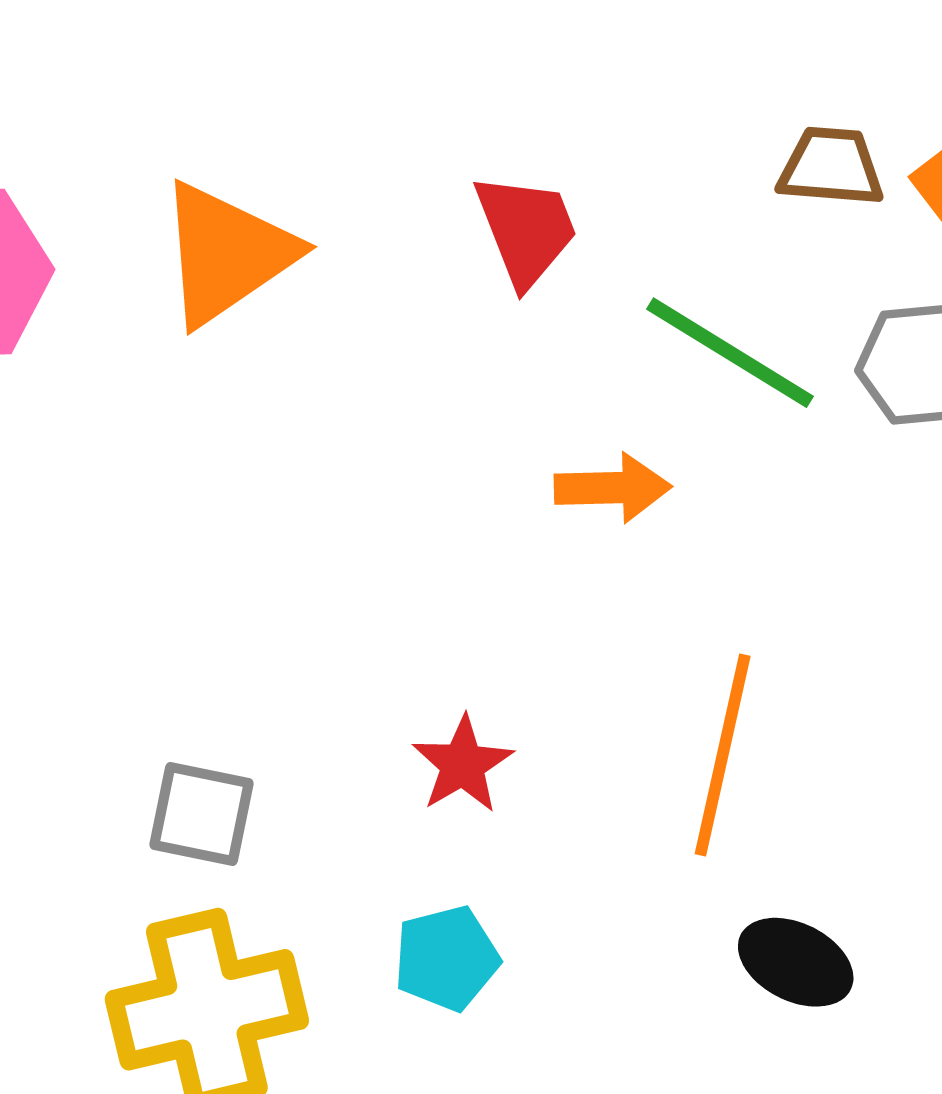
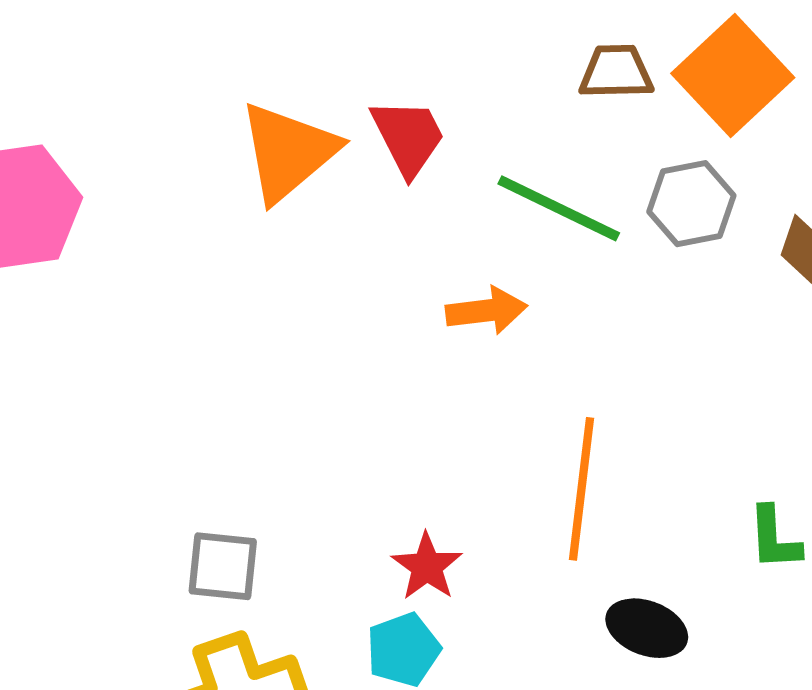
orange triangle: (227, 254) -> (288, 152), moved
red star: (463, 764) -> (427, 567), moved

